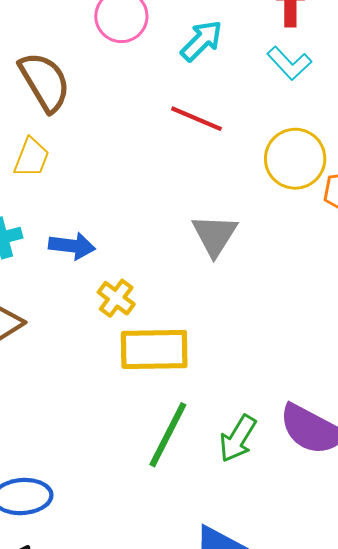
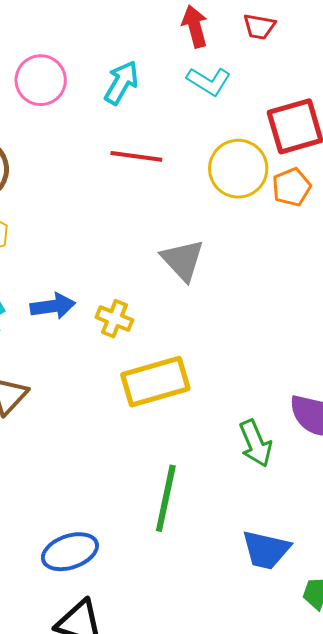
yellow cross: (116, 298) -> (114, 319), moved
green line: (168, 435) -> (166, 498), moved
green arrow: (238, 439) -> (255, 443), turned -39

